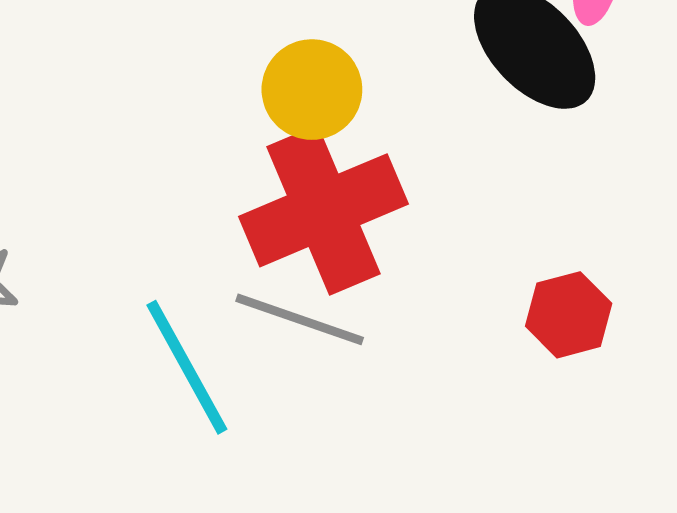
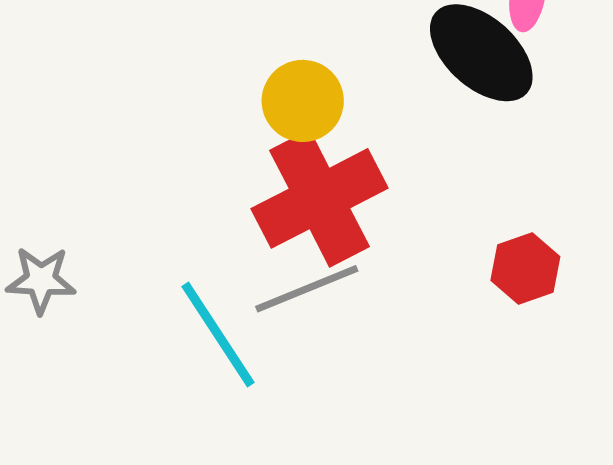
gray line: (300, 319) -> (307, 289), turned -37

